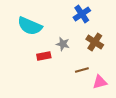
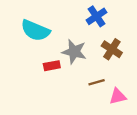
gray star: (63, 44) -> (74, 52), size x1.5

